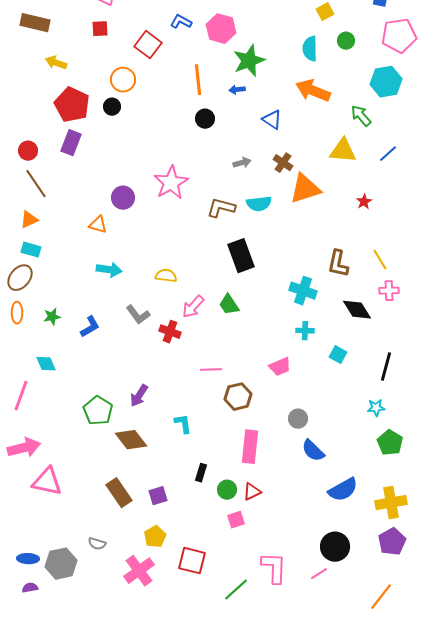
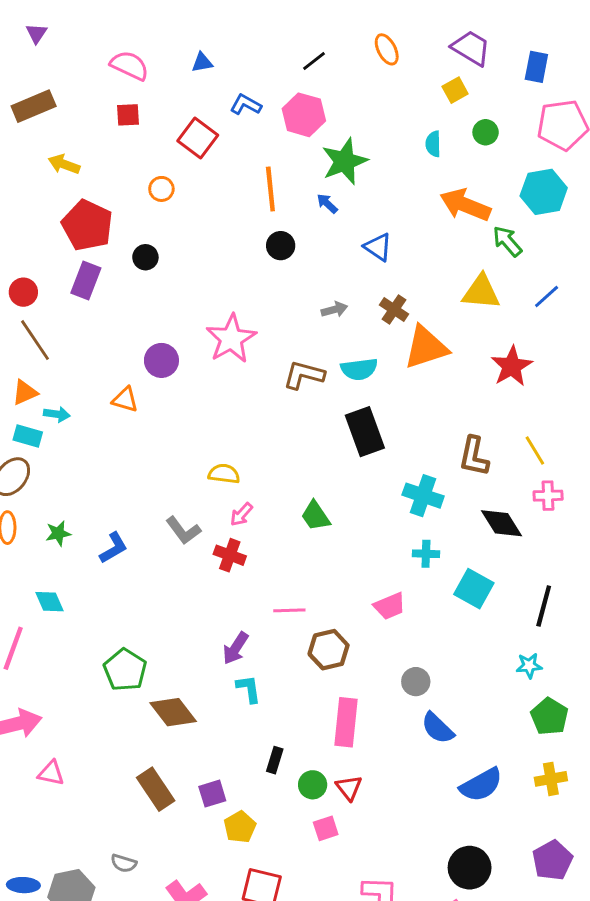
brown rectangle: (35, 23) -> (34, 106), turned -36
cyan semicircle: (310, 49) -> (433, 144), size x0.7
orange circle: (123, 80) -> (161, 189), size x0.7
blue arrow: (237, 90) -> (327, 203), turned 49
orange arrow: (313, 91) -> (465, 205), moved
black circle: (112, 107) -> (145, 257), moved
red star: (364, 202) -> (512, 366), size x1.8
black rectangle: (241, 256) -> (365, 432), moved
cyan arrow: (109, 270) -> (57, 414), moved, size x0.7
pink arrow: (193, 307) -> (241, 514), moved, size x0.7
cyan square: (338, 355) -> (474, 589), size x1.5
purple arrow: (139, 396) -> (236, 648), moved
pink triangle: (47, 482) -> (51, 773), size x0.6
red triangle: (252, 492) -> (349, 788), turned -42
yellow cross: (391, 503) -> (551, 779), moved, size x0.7
yellow pentagon: (155, 537) -> (240, 827), moved

